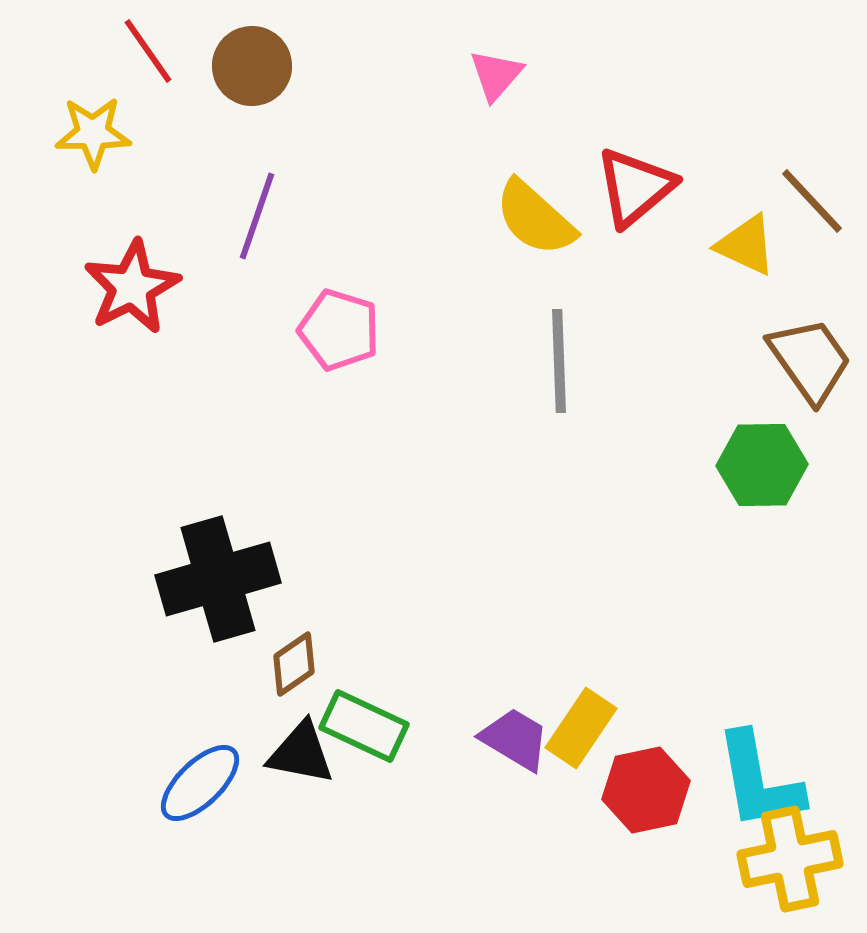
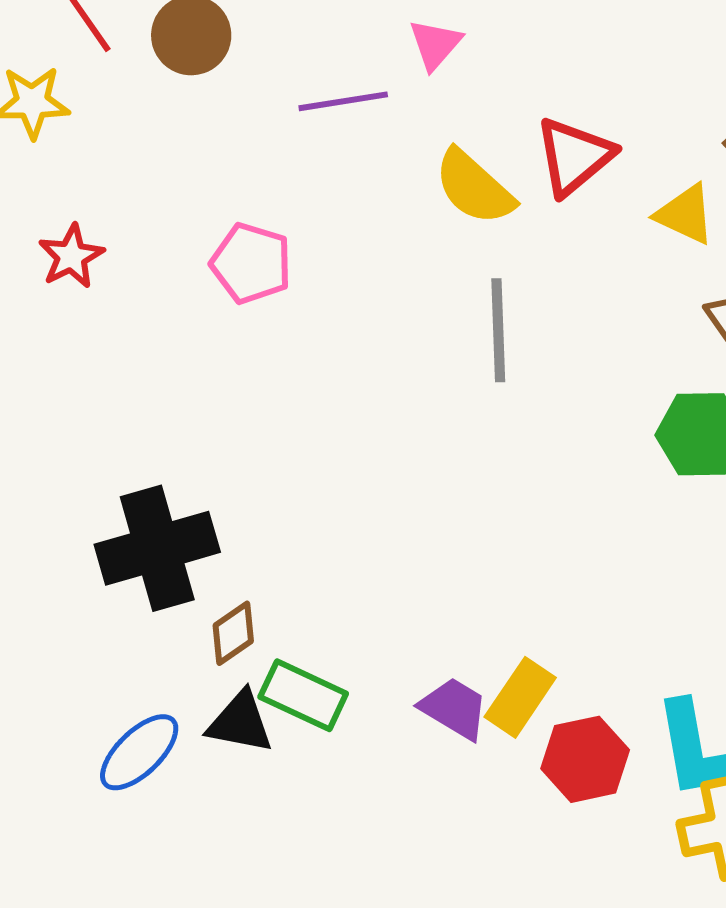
purple line: (257, 216) -> (343, 101), moved, turned 62
red star: (132, 287) -> (71, 256), size x0.7
pink pentagon: (339, 330) -> (251, 263), moved

